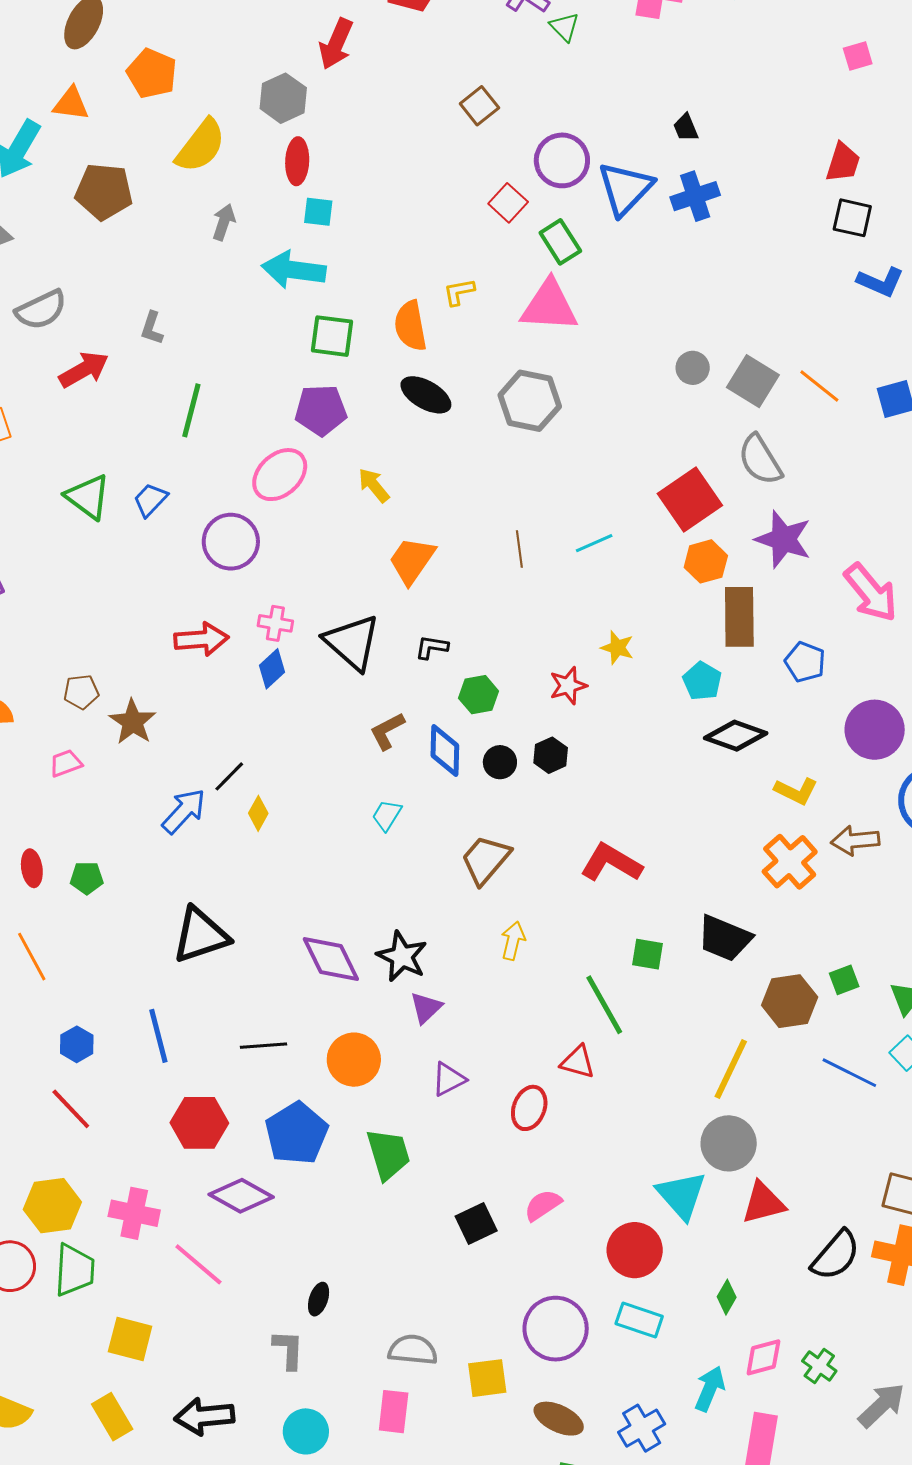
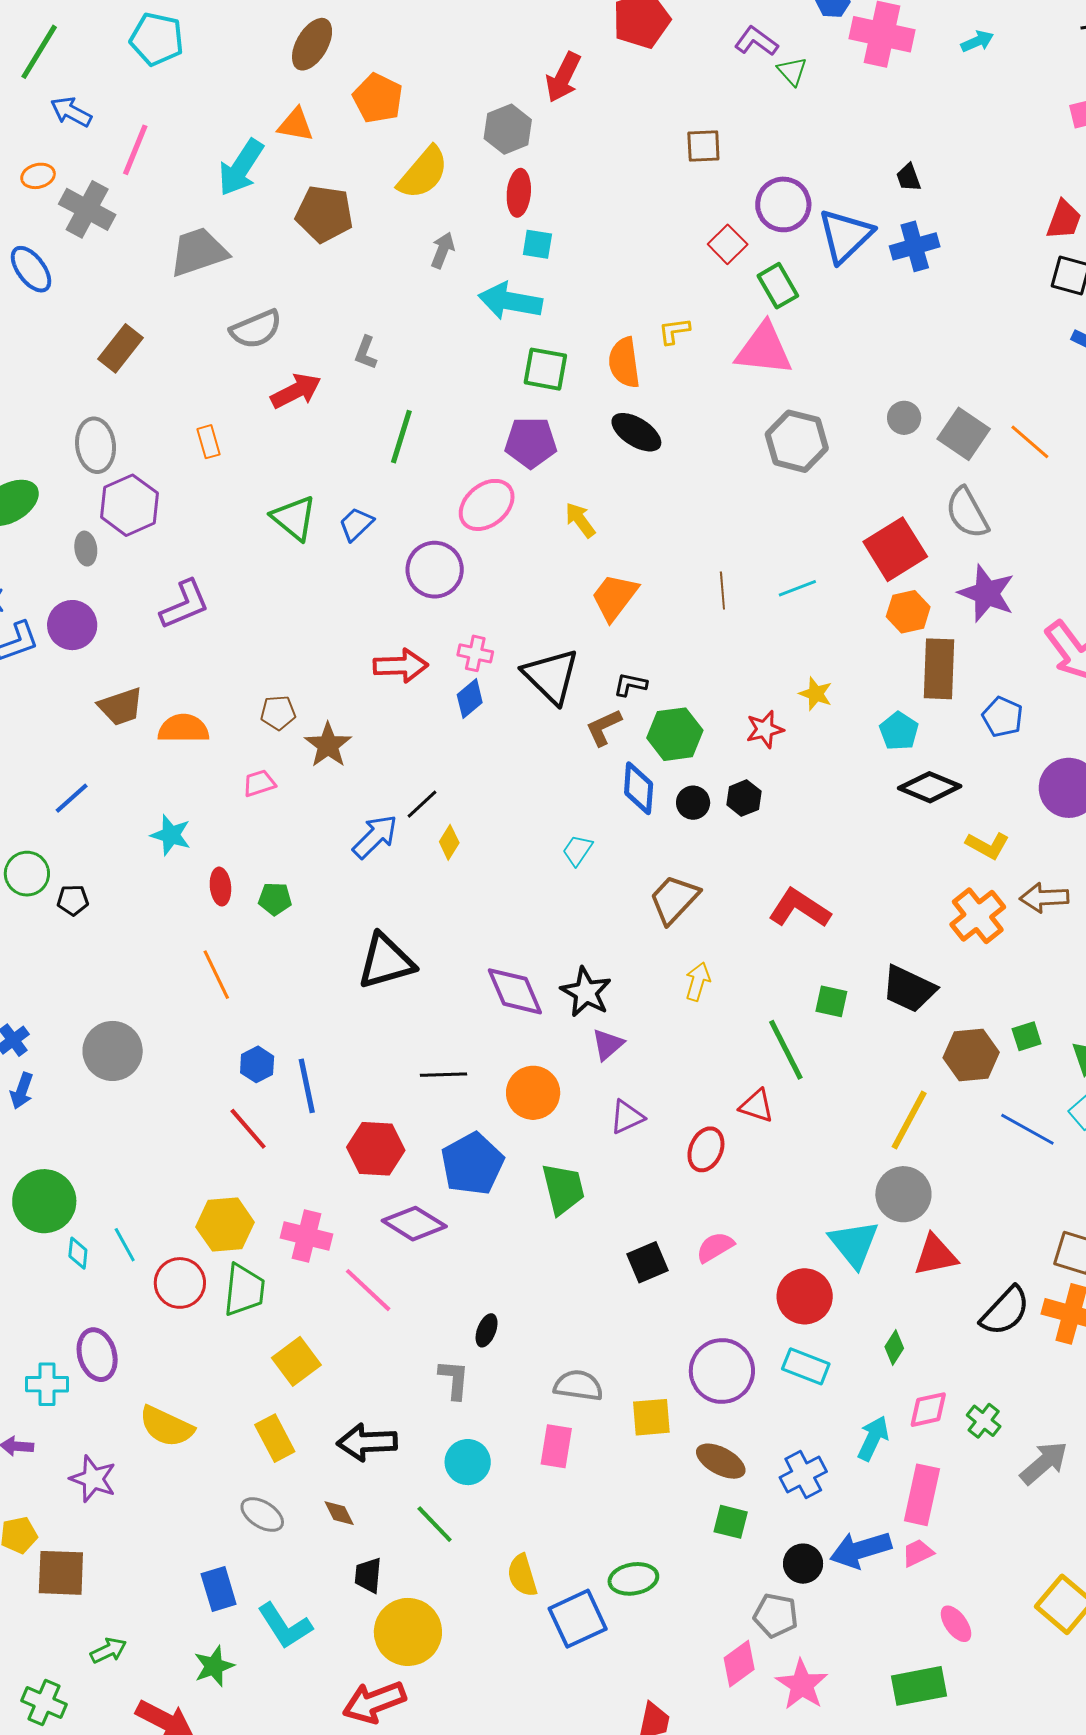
brown square: (479, 106) -> (703, 146), turned 33
gray hexagon: (530, 401) -> (797, 441), moved
green hexagon: (479, 695) -> (675, 734), size x1.4
brown L-shape: (387, 731) -> (604, 727), moved
blue line: (158, 1036) -> (307, 1086), moved
yellow square: (130, 1339) -> (296, 1361), turned 36

